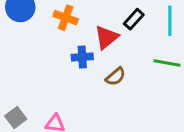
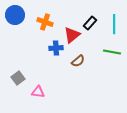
gray square: (16, 117) -> (18, 78), moved

